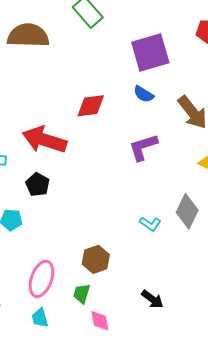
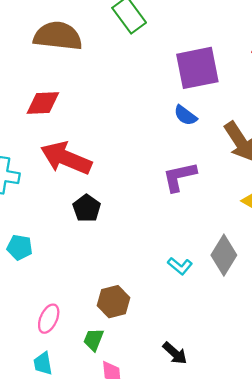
red diamond: (91, 106) -> (43, 103), moved
black pentagon: (38, 184) -> (87, 208), moved
pink ellipse: (41, 279) -> (49, 319), size x0.7

